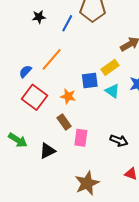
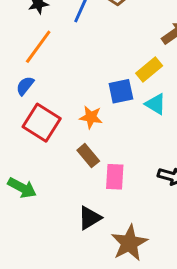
orange line: (52, 59) -> (38, 47), moved
black triangle: (47, 151) -> (90, 218), moved

